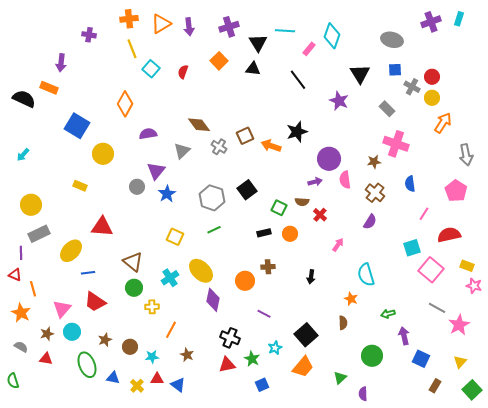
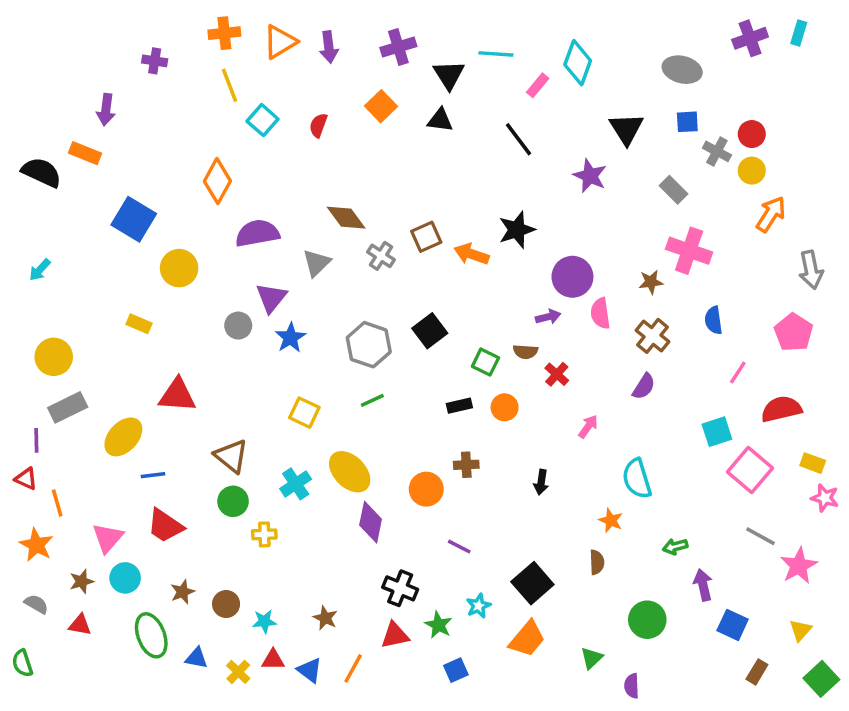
purple semicircle: (148, 134) -> (257, 233), size x1.4
orange line: (171, 330) -> (353, 668), moved

